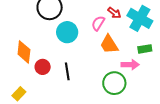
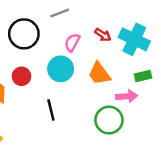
pink semicircle: (98, 23) -> (72, 42), moved
cyan circle: (67, 32) -> (61, 69), moved
red circle: (43, 67) -> (22, 76), moved

